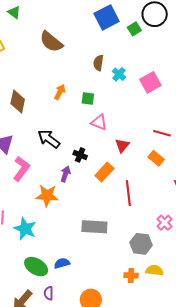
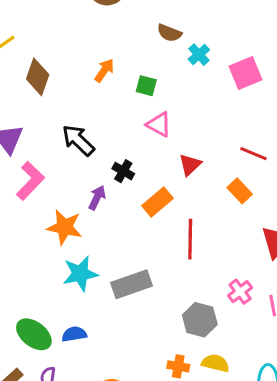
brown semicircle: (98, 63) -> (169, 33), turned -84
gray rectangle: (94, 227) -> (131, 284), turned -30
cyan star: (25, 229) -> (80, 274), moved, turned 30

